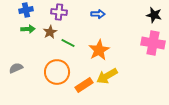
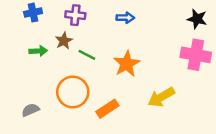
green arrow: (28, 29) -> (38, 51), moved
gray semicircle: (16, 68) -> (30, 110), moved
yellow arrow: (107, 76) -> (161, 97), moved

